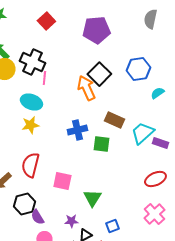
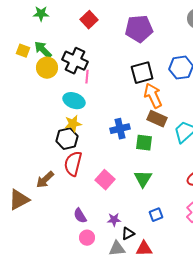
black square: (99, 74) -> (142, 73), turned 30
orange arrow: (86, 88) -> (153, 96), moved
pink square: (62, 181) -> (105, 180), turned 30
green triangle: (92, 198) -> (143, 179), moved
black hexagon: (24, 204) -> (67, 139), moved
blue square: (112, 226) -> (156, 215), moved

